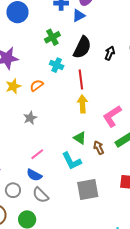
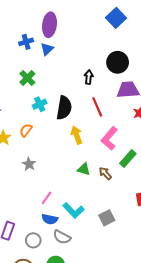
black semicircle: (82, 47) -> (64, 108), moved
cyan cross: (57, 65) -> (40, 104), turned -32
red line: (81, 79) -> (97, 107), moved
cyan L-shape: (72, 161) -> (73, 210), moved
gray square: (88, 189) -> (107, 218), size x0.7

